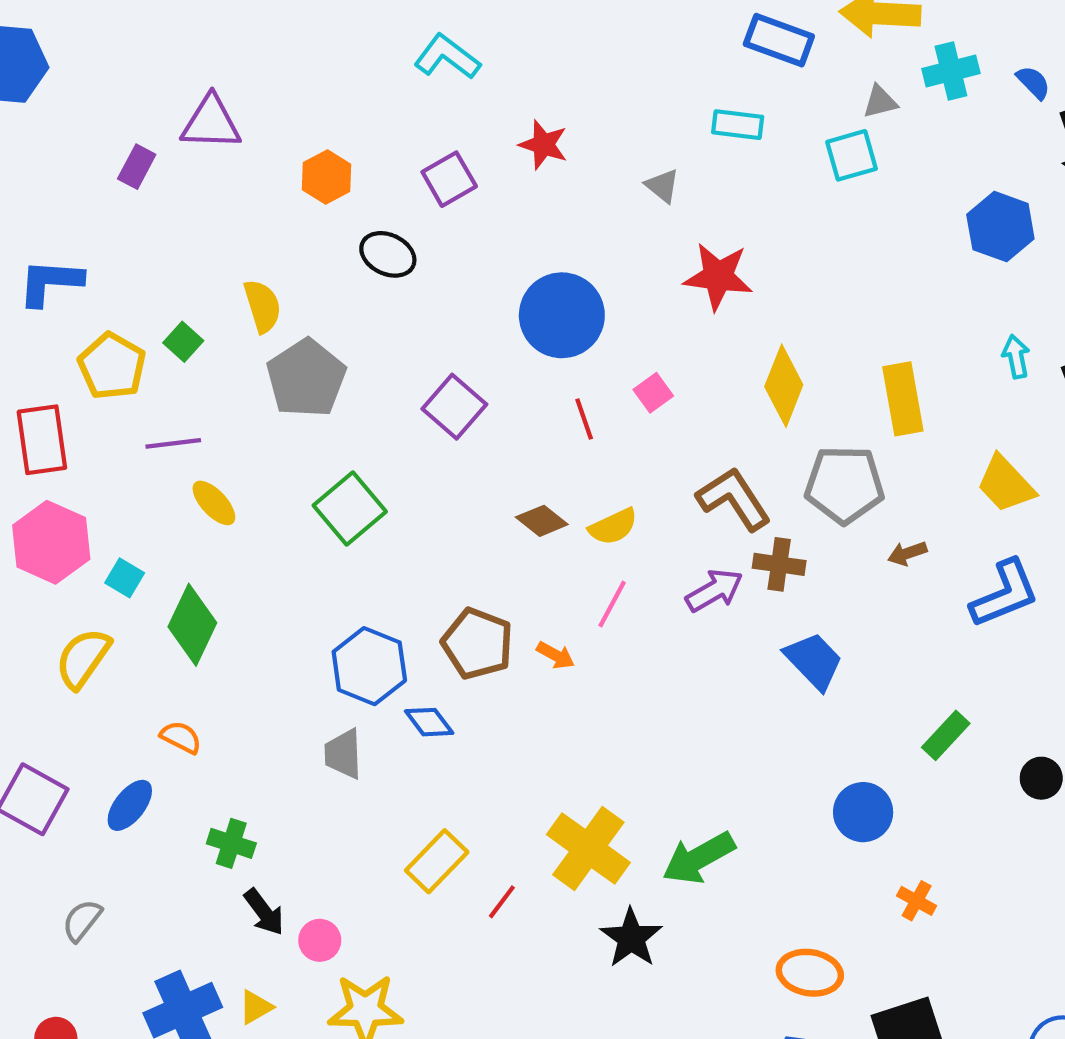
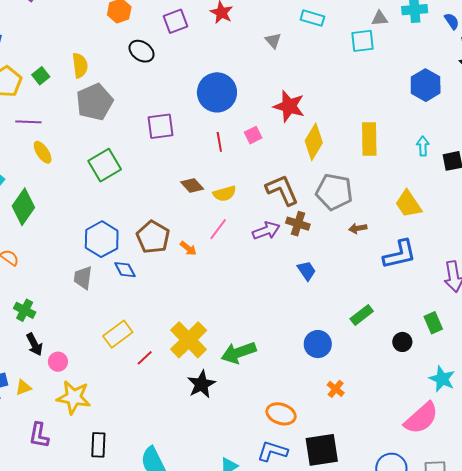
red star: (718, 276) -> (289, 106), moved
yellow rectangle: (903, 399) -> (369, 139), moved
purple square: (454, 407) -> (161, 126), turned 32
blue trapezoid: (814, 661) -> (307, 271), size x0.7

